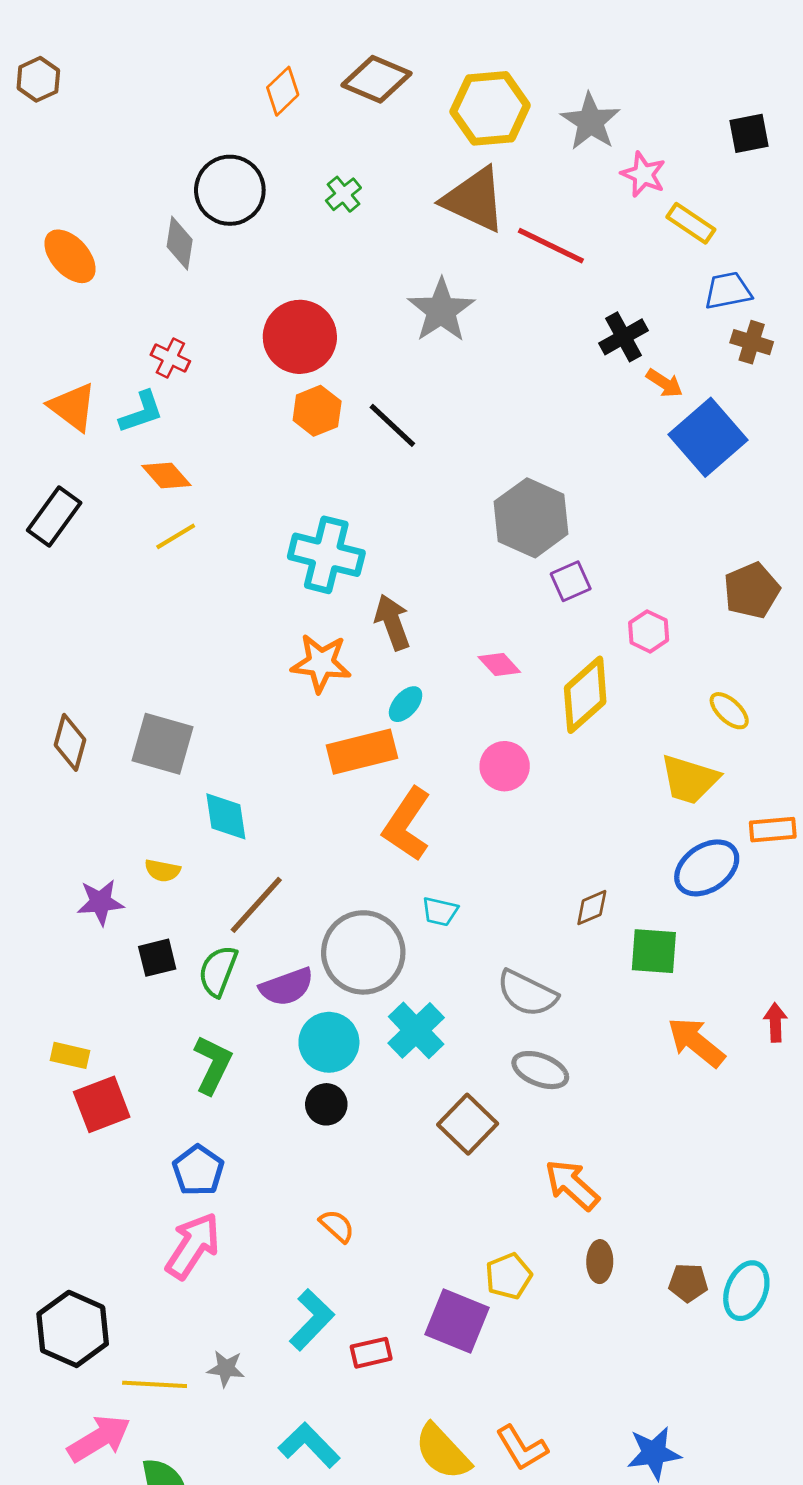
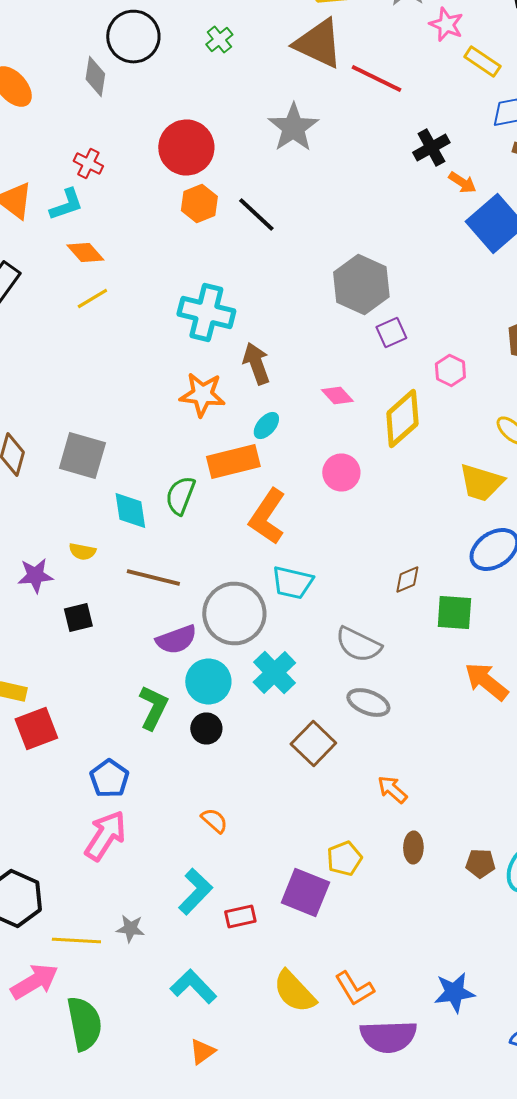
brown line: (256, 905) -> (153, 578), turned 62
cyan trapezoid: (440, 911) -> (292, 582), size x1.5
green semicircle: (218, 971) -> (180, 496), moved
green L-shape: (213, 1065) -> (153, 708), moved
orange arrow: (572, 1185) -> (392, 790), size x0.7

